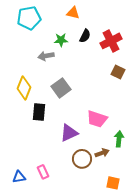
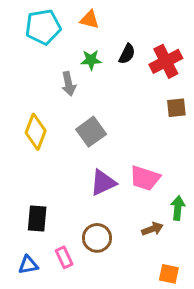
orange triangle: (73, 13) -> (90, 19), moved
gray arrow: (46, 56) -> (69, 84), turned -91
brown square: (118, 72) -> (176, 108), turned -32
black rectangle: (39, 112) -> (37, 218), moved
purple triangle: (69, 133) -> (103, 183), moved
brown circle: (82, 159) -> (97, 238), moved

